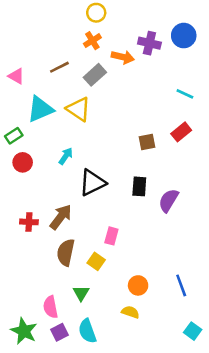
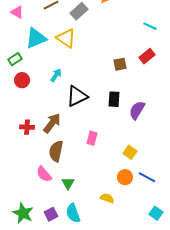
yellow square: (96, 261) -> (130, 152), moved
orange circle: (138, 285) -> (125, 177), moved
blue line: (181, 285) -> (147, 177), turned -42
pink semicircle: (51, 307) -> (44, 174), moved, turned -30

